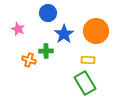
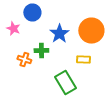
blue circle: (48, 13) -> (32, 12), moved
green rectangle: (85, 83) -> (65, 82), moved

